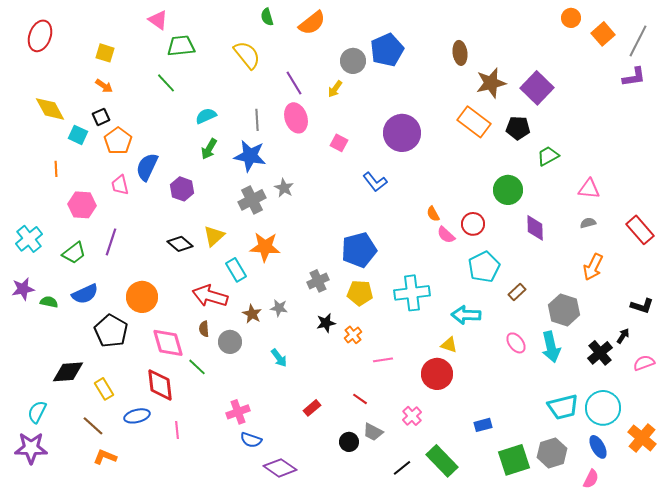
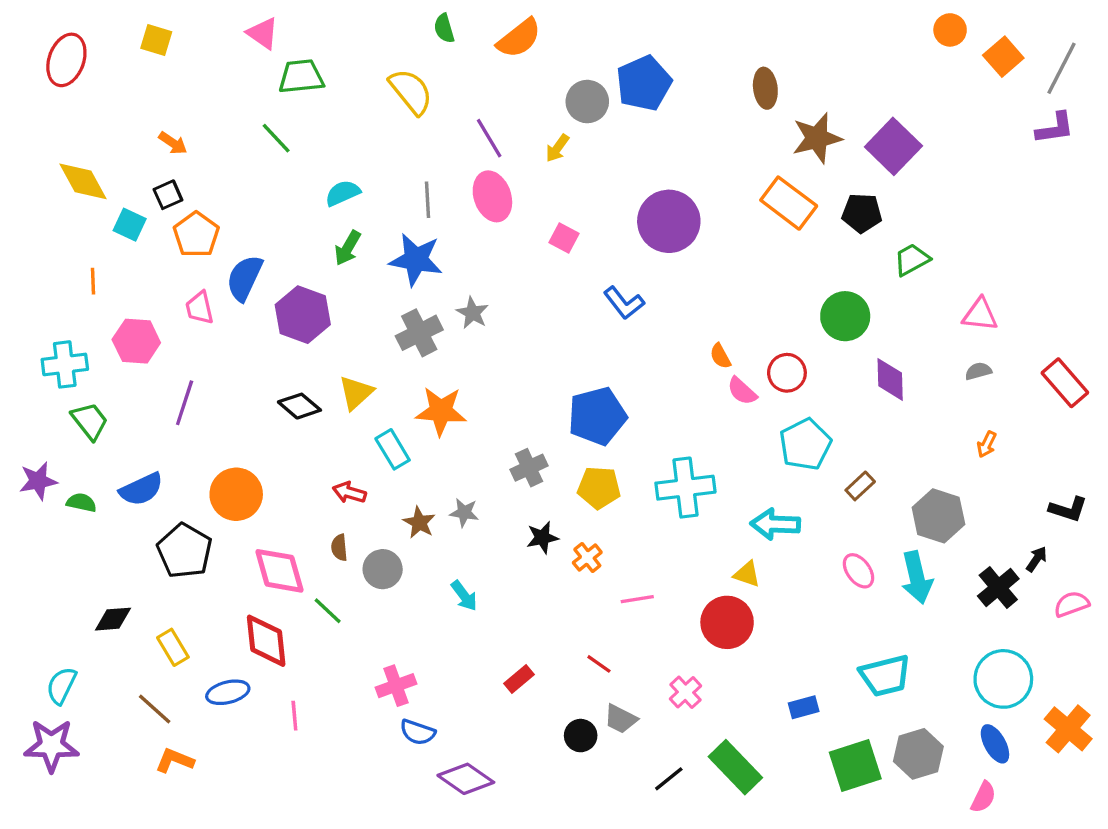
yellow square: (105, 53) -> (156, 40), moved
purple hexagon: (182, 189) -> (303, 315), size x1.4
cyan cross: (29, 239) -> (65, 364), moved, turned 32
green trapezoid: (74, 253) -> (90, 421), moved, turned -90
orange arrow: (593, 267) -> (987, 444), size x0.6
red arrow: (210, 296) -> (349, 493), size x0.6
black diamond: (68, 372) -> (113, 619), size x0.7
cyan trapezoid: (563, 407) -> (885, 676), moved

